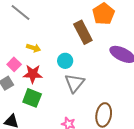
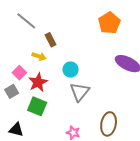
brown rectangle: (83, 32) -> (51, 40), moved, size x0.6
red star: (33, 74) -> (38, 82), turned -30

